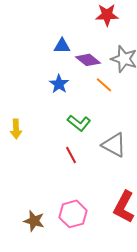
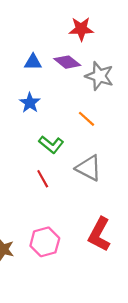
purple diamond: (88, 60) -> (67, 62), moved
orange line: (104, 85) -> (87, 119), moved

